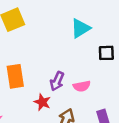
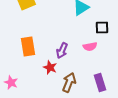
pink semicircle: (82, 86) -> (90, 46), moved

